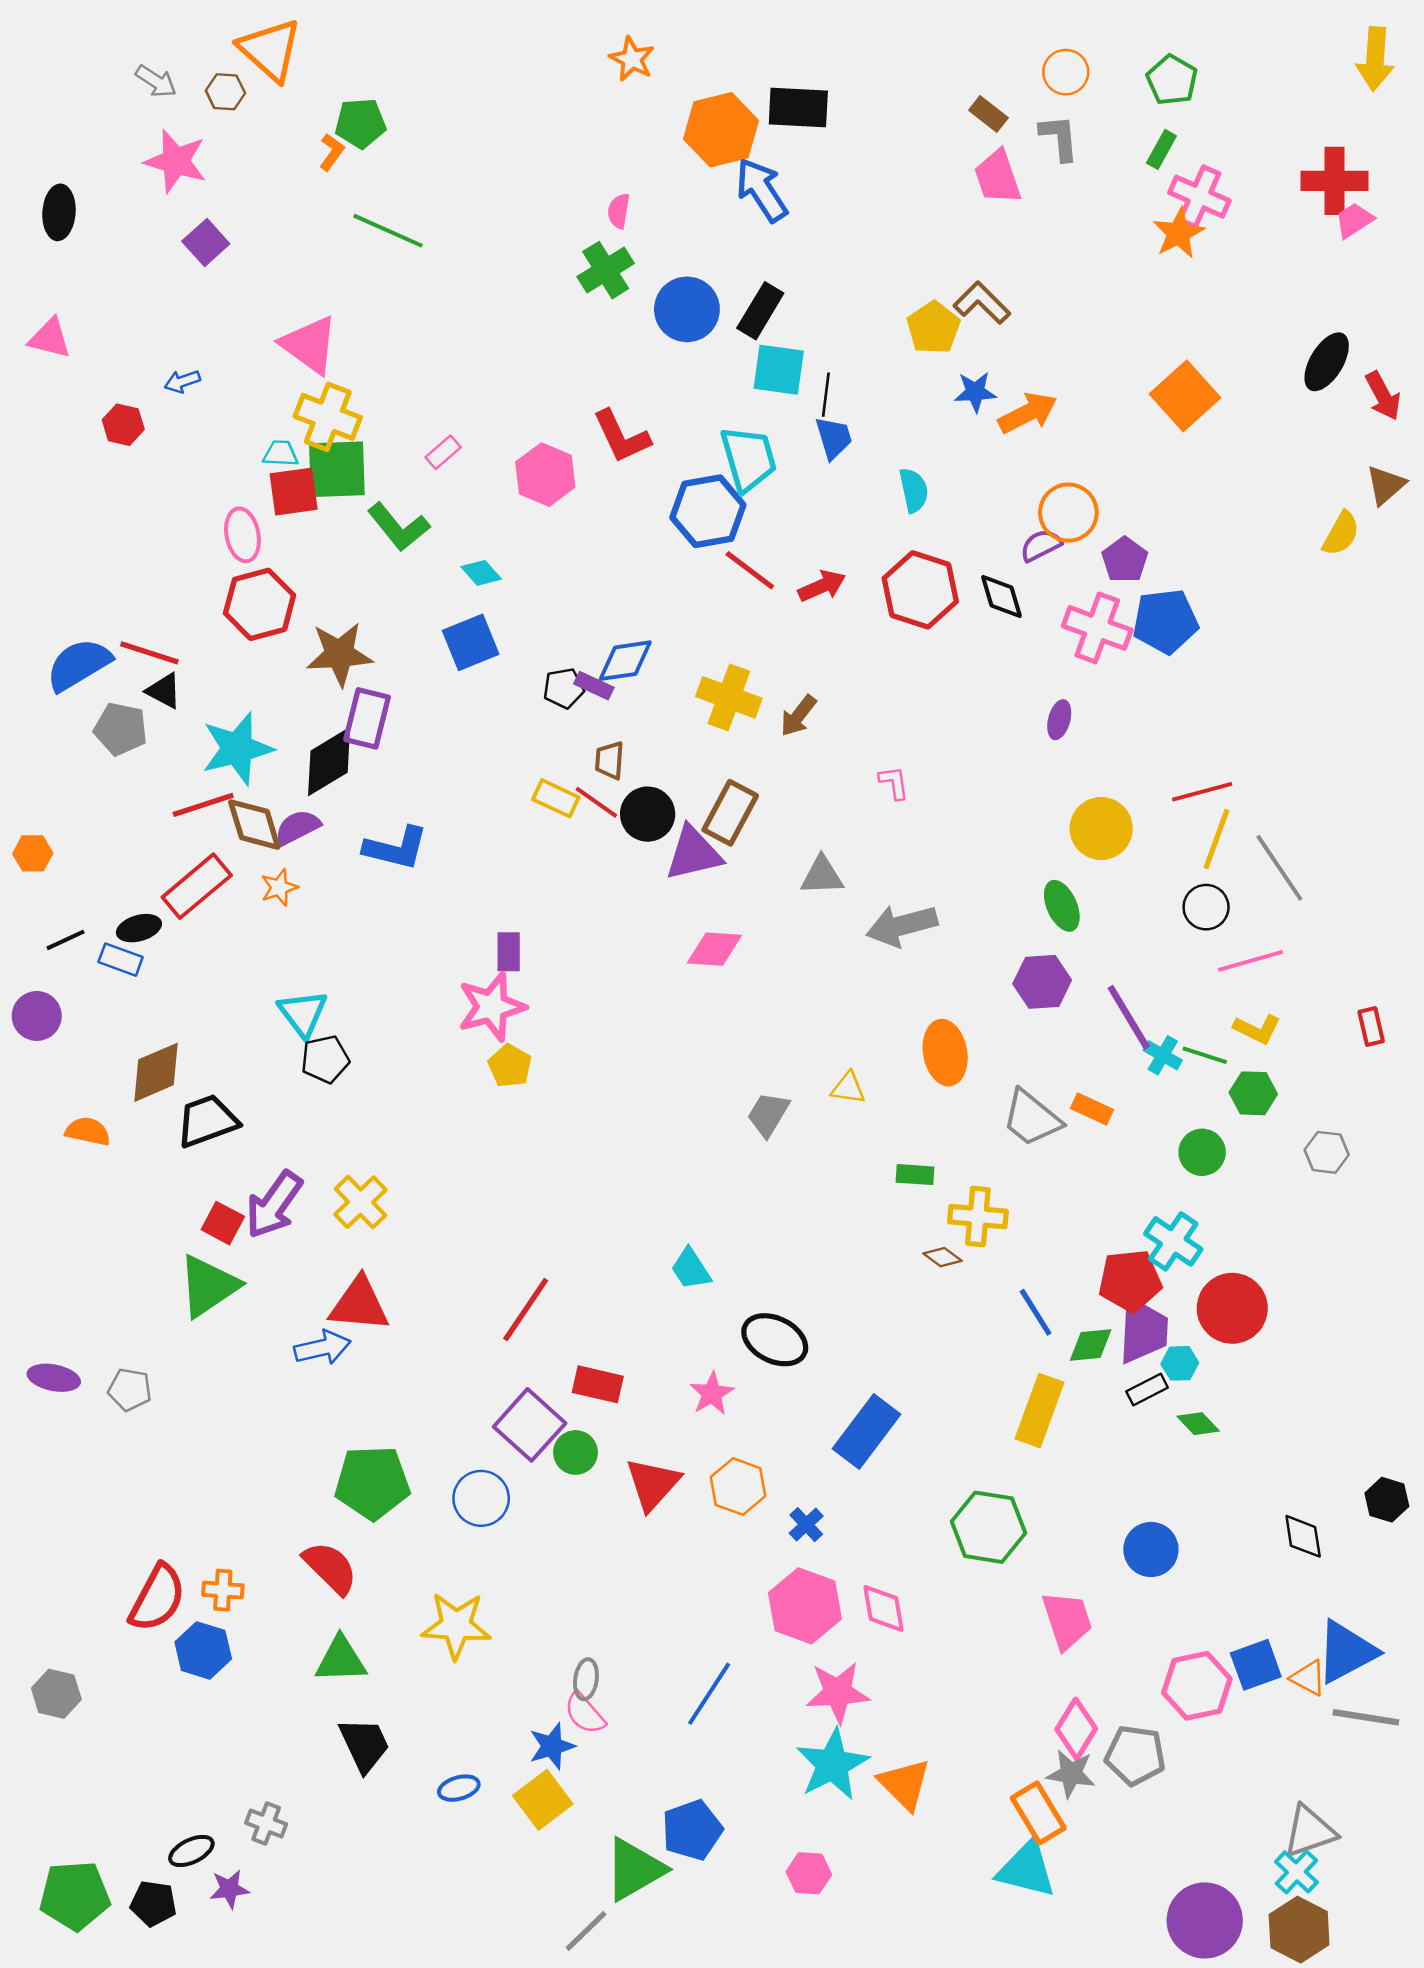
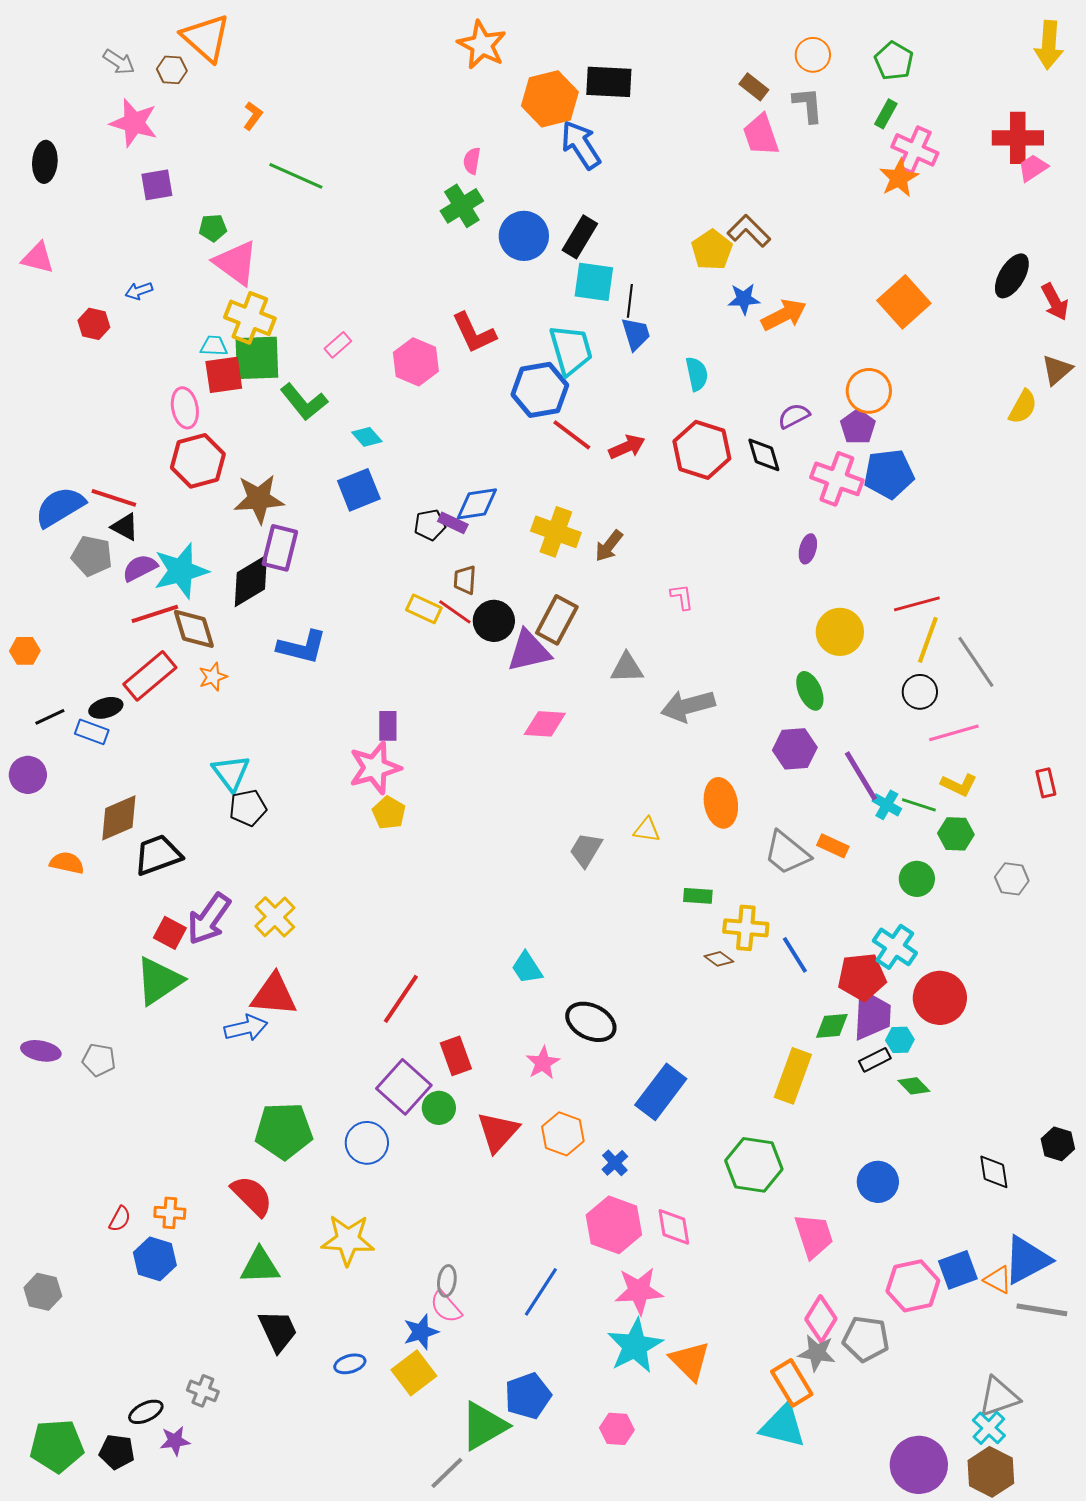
orange star: (632, 59) -> (482, 45), size x1.4
green pentagon: (360, 123) -> (213, 228), moved, size x0.7
purple square: (206, 243) -> (157, 185), turned 32
orange circle: (1068, 513) -> (869, 391), moved
purple semicircle: (298, 827) -> (140, 568), moved
blue line: (1036, 1312) -> (795, 955), moved
red rectangle: (598, 1384) -> (456, 1056), turned 57
red semicircle: (157, 1598) -> (120, 1219), size x0.5

